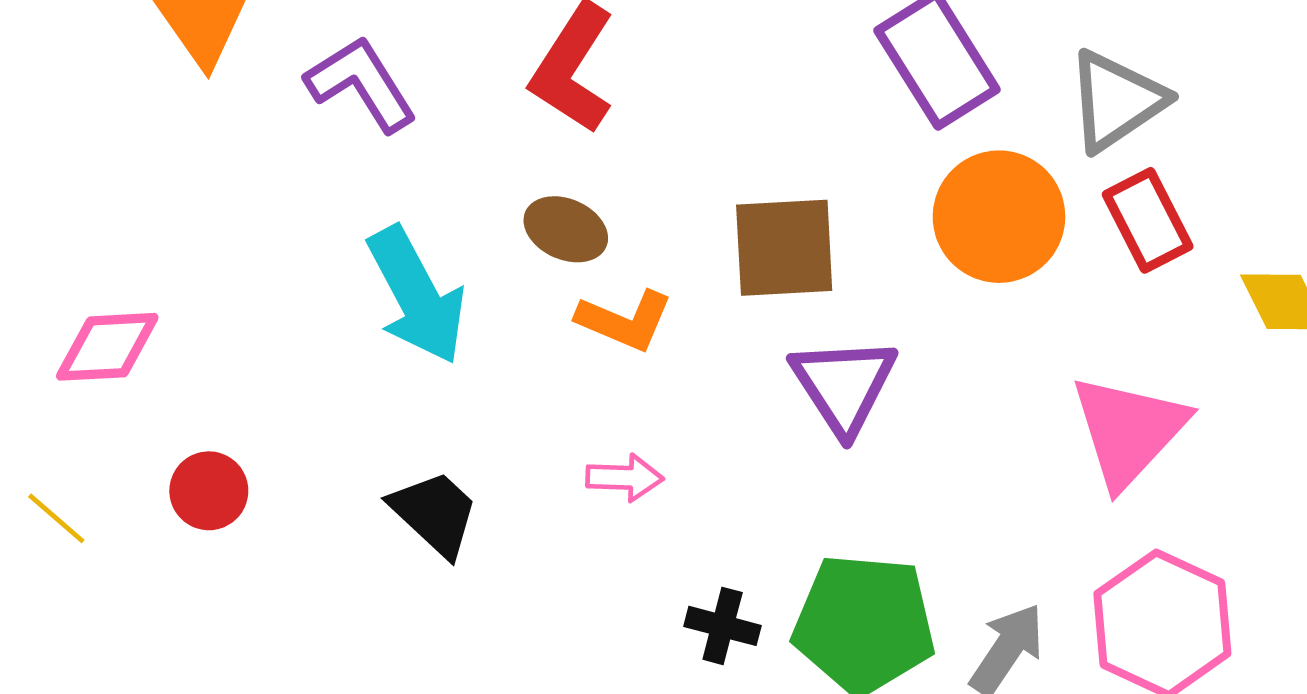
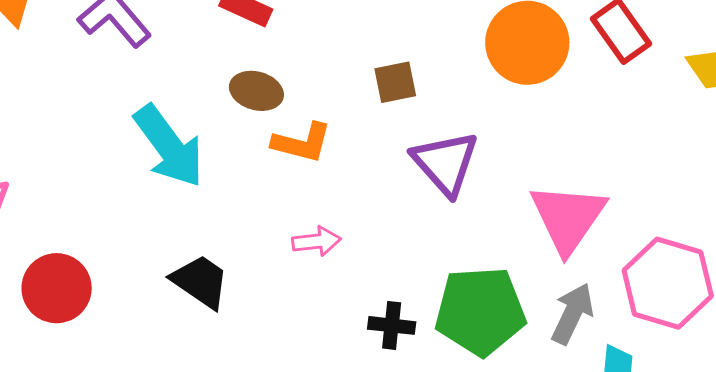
brown square: (784, 248) -> (395, 82), size x0.6
pink triangle: (1129, 431) -> (568, 218), moved
red circle: (209, 491) -> (57, 288), size x1.4

